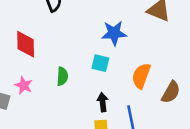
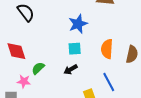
green semicircle: (62, 76) -> (38, 68), moved, turned -120
black arrow: (103, 102) -> (71, 69), moved, turned -96

